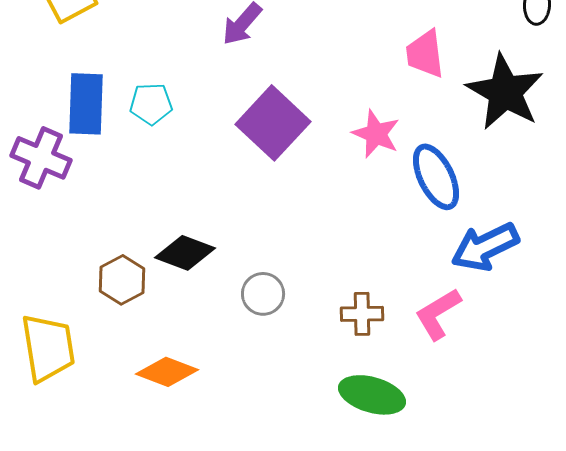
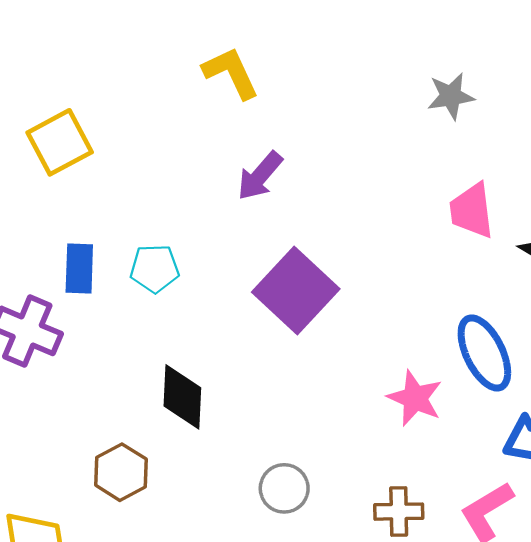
blue rectangle: (86, 104) -> (79, 268), size x0.7
pink star: (376, 134) -> (415, 398), moved
black diamond: (185, 253) -> (182, 397), moved, turned 72

